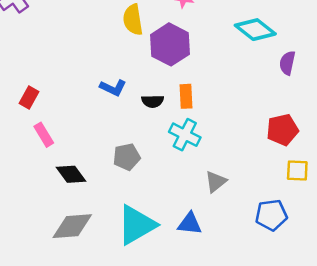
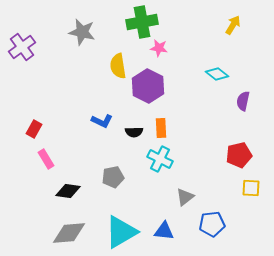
cyan diamond: (255, 30) -> (217, 74), size x0.7
black diamond: (71, 174) -> (68, 191), turned -45
blue pentagon: (271, 215) -> (212, 224), moved

